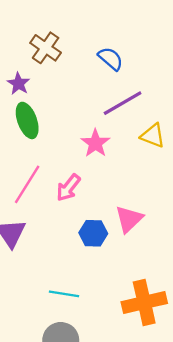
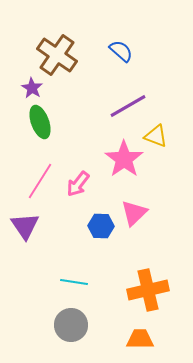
brown cross: (46, 48) -> (57, 55), size x1.4
blue semicircle: (111, 59) -> (121, 51), moved
pink star: (95, 143) -> (124, 159), moved, size x1.4

